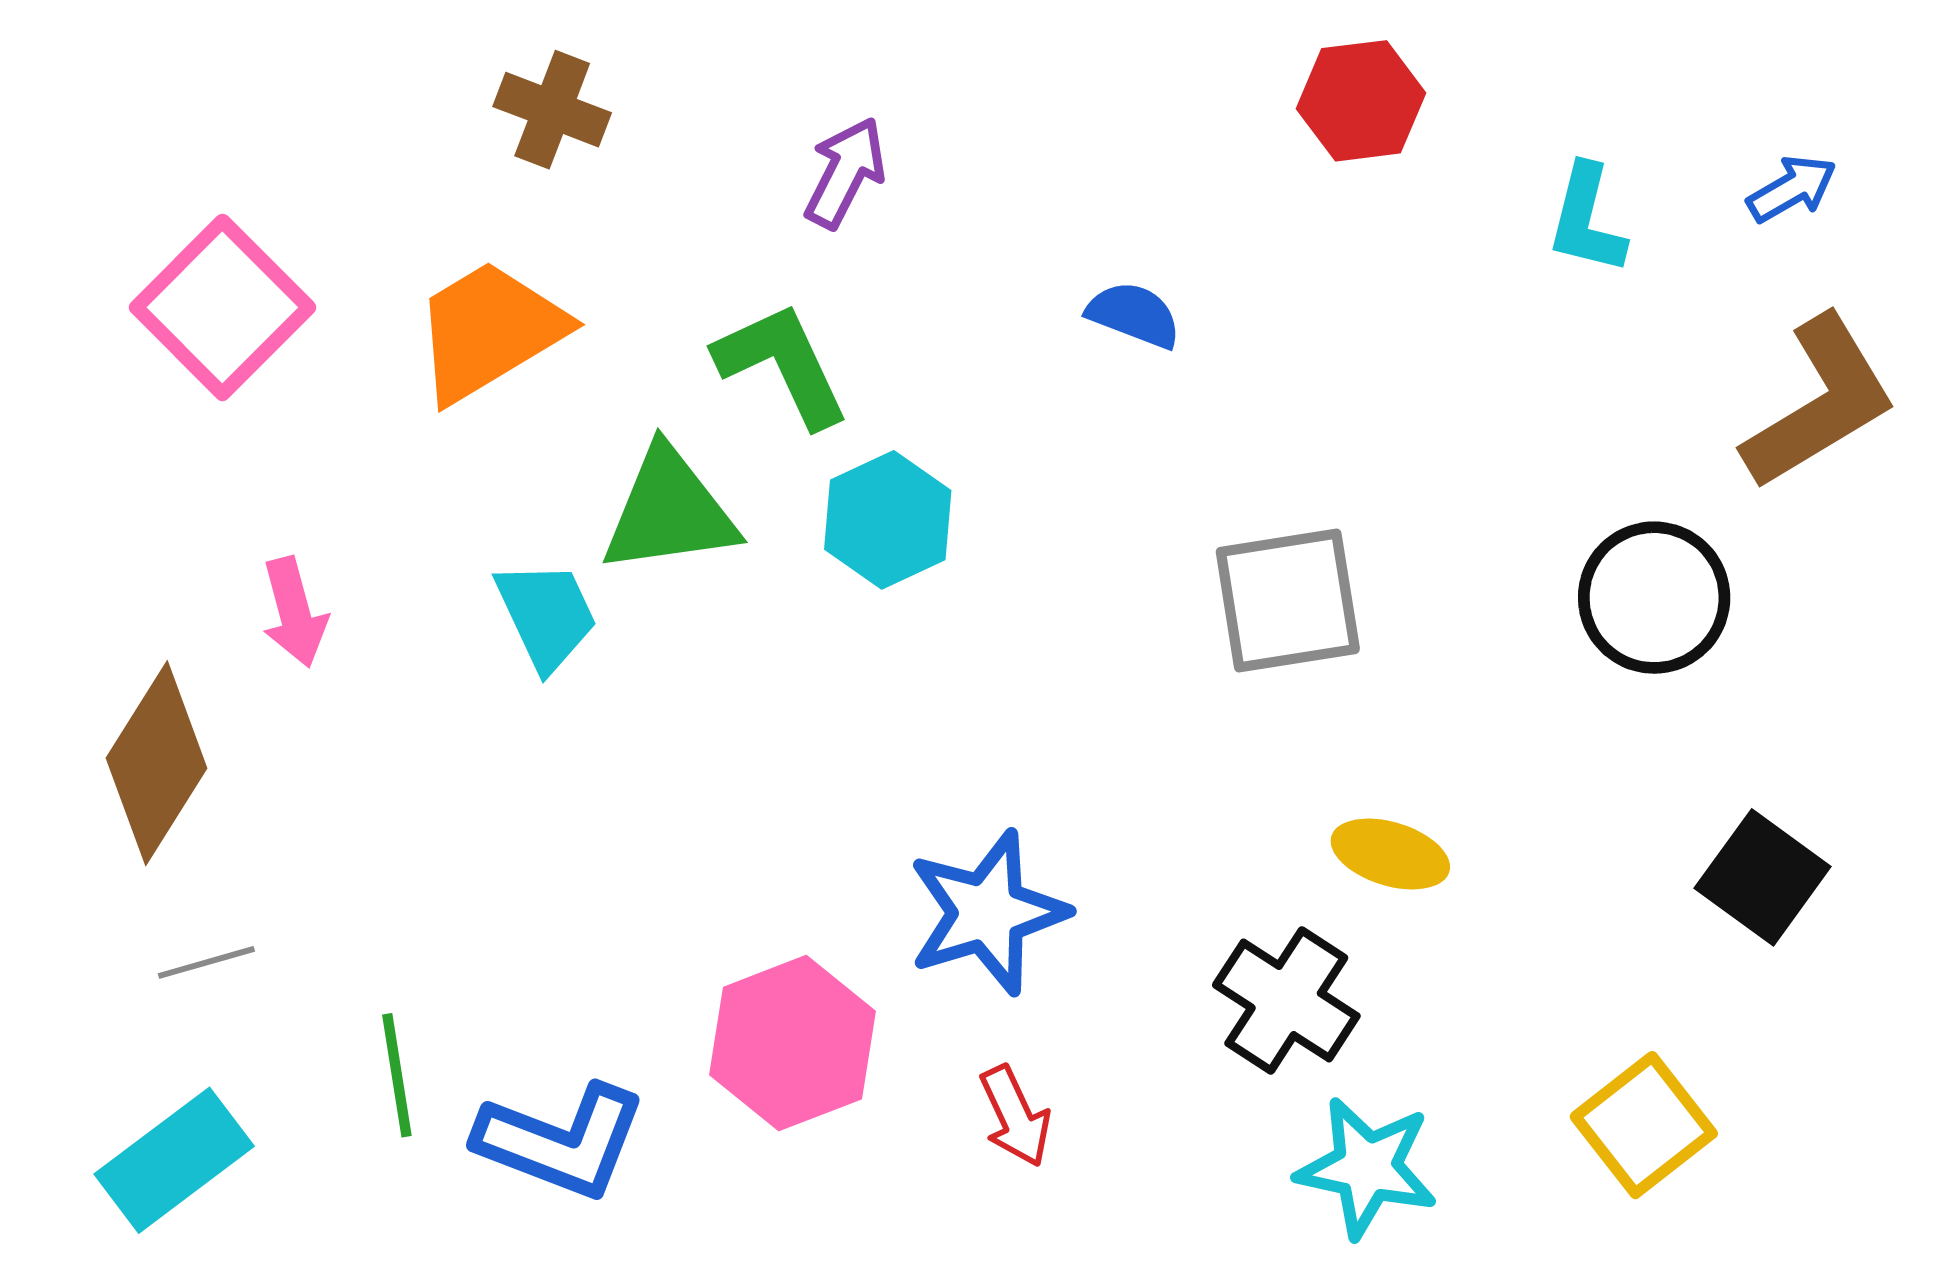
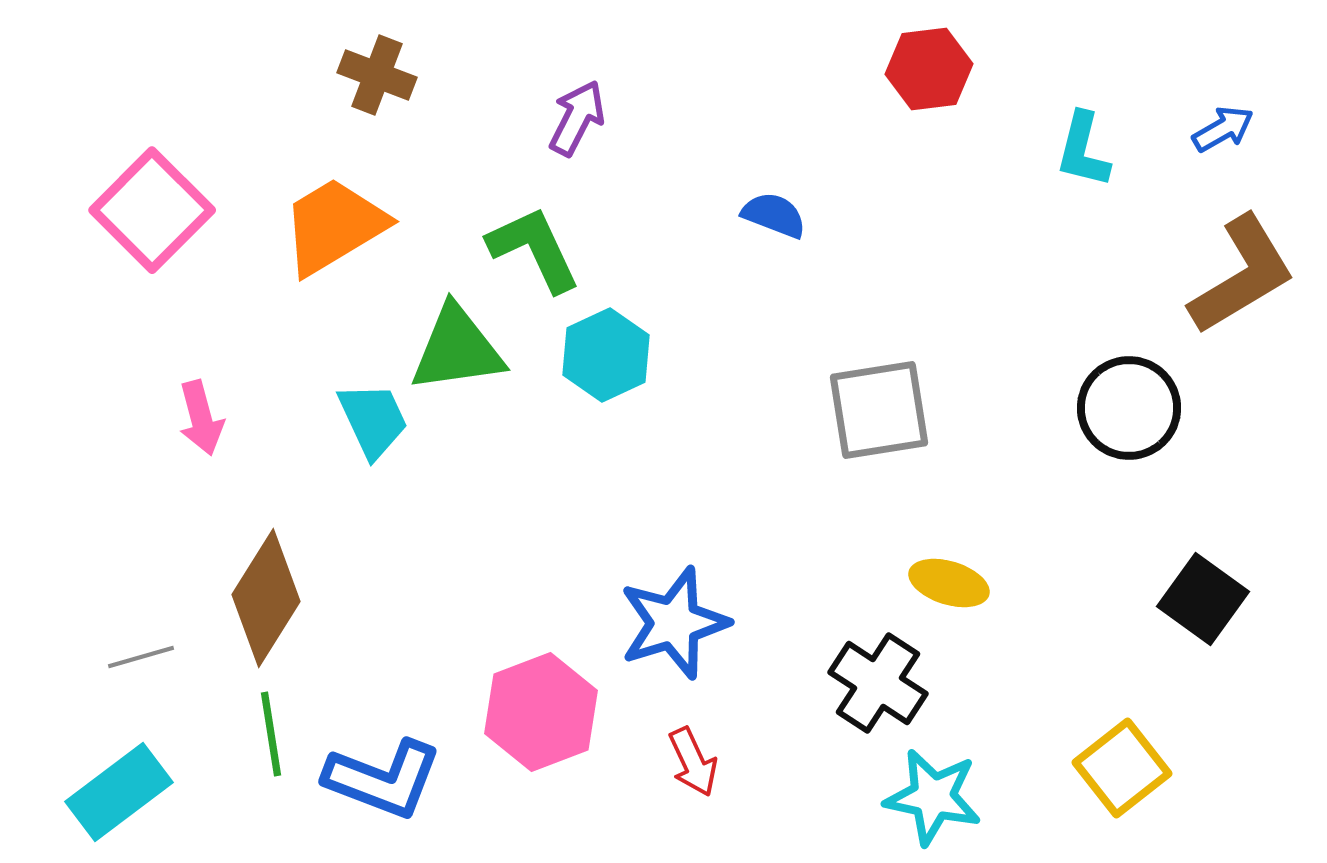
brown diamond: (157, 763) -> (266, 598), moved

